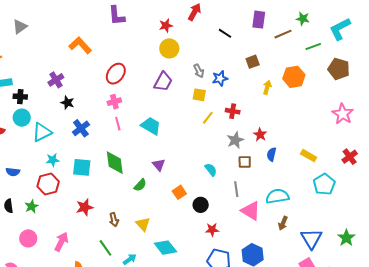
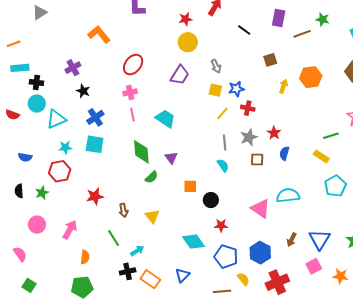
green line: (313, 46) -> (331, 136), moved
blue star: (220, 78) -> (236, 89), moved
green diamond: (115, 163) -> (141, 152), moved
cyan square: (82, 167) -> (95, 144), moved
gray line: (236, 189) -> (225, 142), moved
orange square: (179, 192) -> (190, 186), turned 32
brown arrow: (283, 223) -> (292, 240), moved
cyan diamond: (165, 248) -> (194, 242), moved

